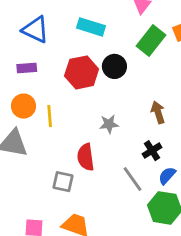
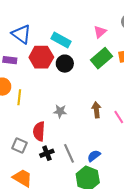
black circle: (114, 66) -> (65, 64), moved
red hexagon: (82, 72) -> (41, 57), moved
black cross: (152, 151) -> (47, 153), moved

